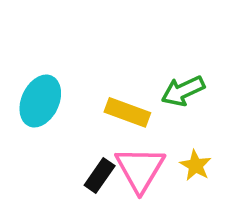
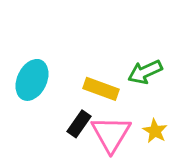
black rectangle: (100, 175) -> (79, 124), moved

